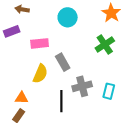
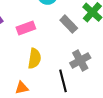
gray rectangle: (63, 62) -> (69, 24), moved

